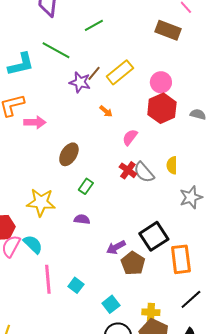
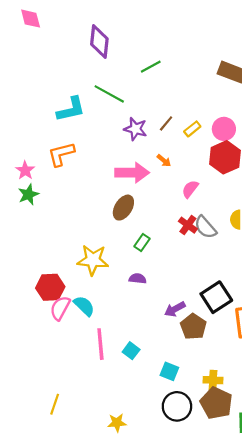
yellow rectangle: (120, 72) -> (192, 129), moved, size x0.6
brown line: (94, 73) -> (166, 123), moved
pink arrow: (35, 122) -> (132, 173), moved, size x1.4
cyan square: (111, 304) -> (169, 371), turned -30

